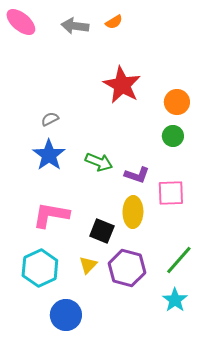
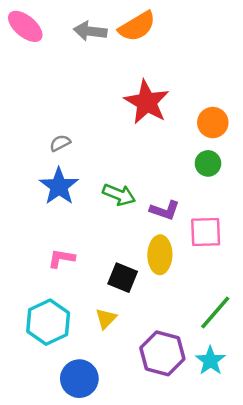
orange semicircle: (114, 22) -> (137, 26), size x1.8
pink L-shape: (51, 215) -> (61, 258), size x0.6
purple hexagon: (127, 268) -> (162, 353), moved

